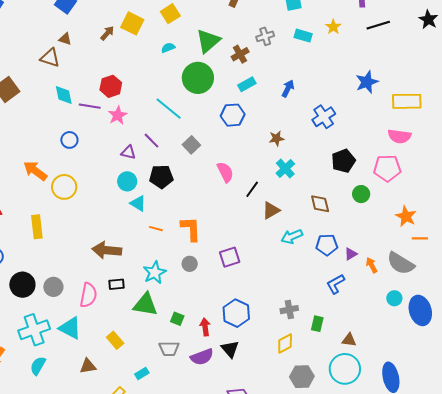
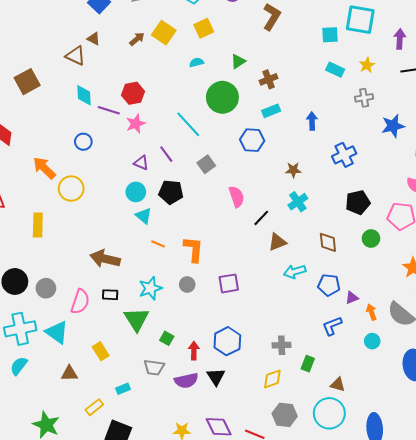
gray cross: (265, 36) -> (364, 98), moved
green triangle: (208, 41) -> (238, 61), size x0.6
blue arrow: (288, 89) -> (312, 121), turned -36
cyan circle: (394, 298) -> (372, 341), moved
green triangle: (145, 305) -> (136, 319), turned 40

